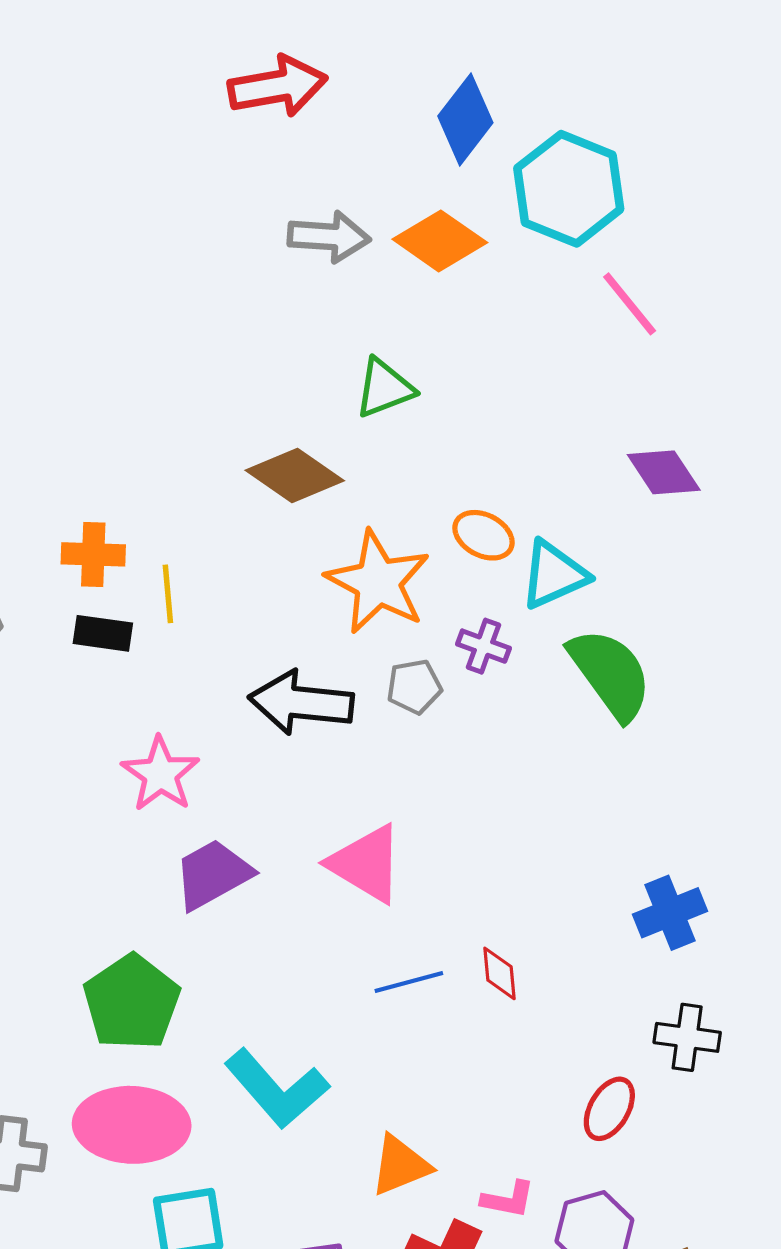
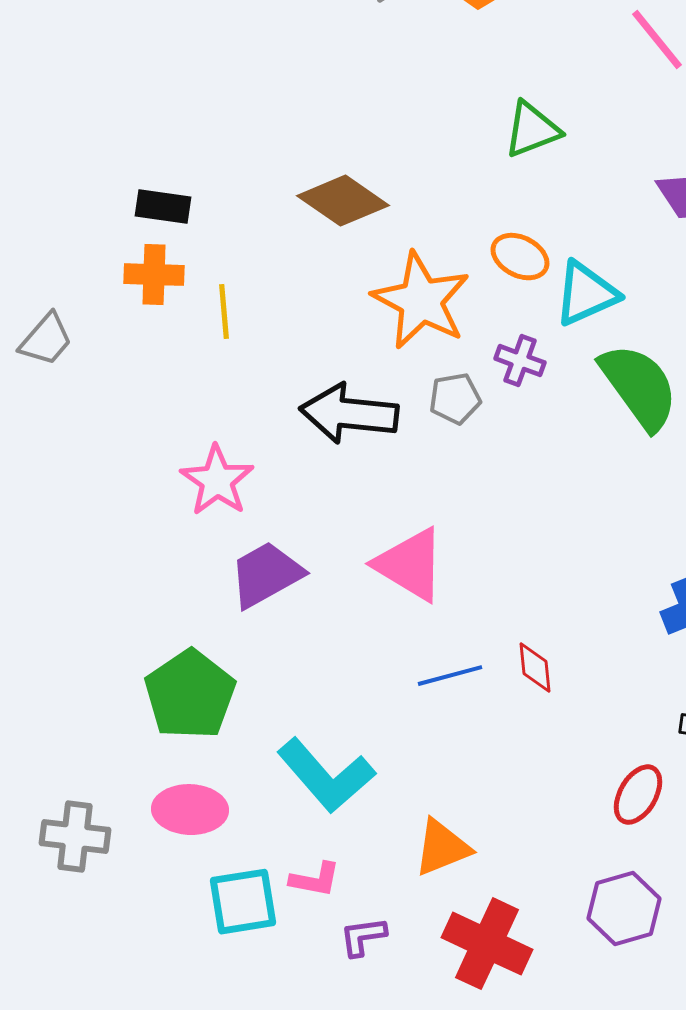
green triangle: (384, 388) -> (532, 130), moved
black rectangle: (103, 633) -> (163, 207), moved
pink ellipse: (132, 1125) -> (190, 810), size x0.7
pink L-shape: (508, 1199) -> (315, 880), moved

